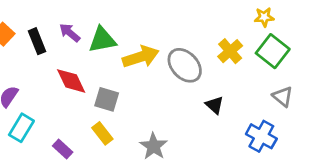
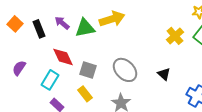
yellow arrow: (141, 57) -> (112, 19), moved
gray ellipse: (185, 65) -> (125, 70), moved
cyan rectangle: (21, 128) -> (50, 80), moved

